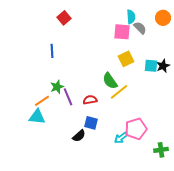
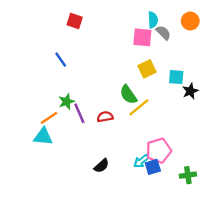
red square: (64, 18) -> (75, 21), turned -32
blue line: (52, 51) -> (61, 60), turned -32
black star: (163, 66) -> (190, 91), moved
blue square: (91, 123) -> (153, 167), moved, turned -32
black semicircle: (79, 136) -> (102, 166), moved

